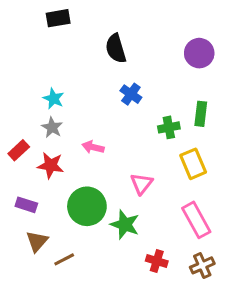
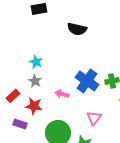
black semicircle: (116, 49) -> (77, 29), turned -60
blue cross: (131, 94) -> (87, 81), moved, size x1.6
purple rectangle: (26, 205) -> (20, 124), moved

